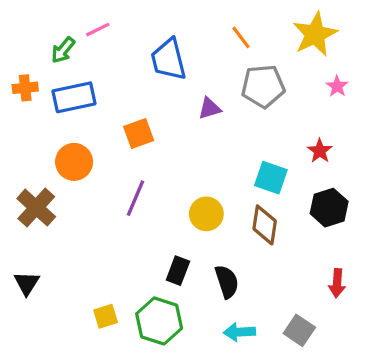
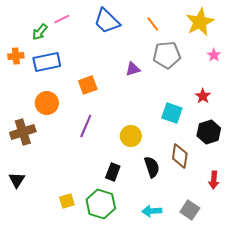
blue trapezoid: (169, 59) -> (107, 21), moved, turned -32
brown cross: (36, 208) -> (23, 132), turned 30
brown diamond: (265, 225) -> (180, 156), moved
black semicircle: (227, 282) -> (152, 167), moved

